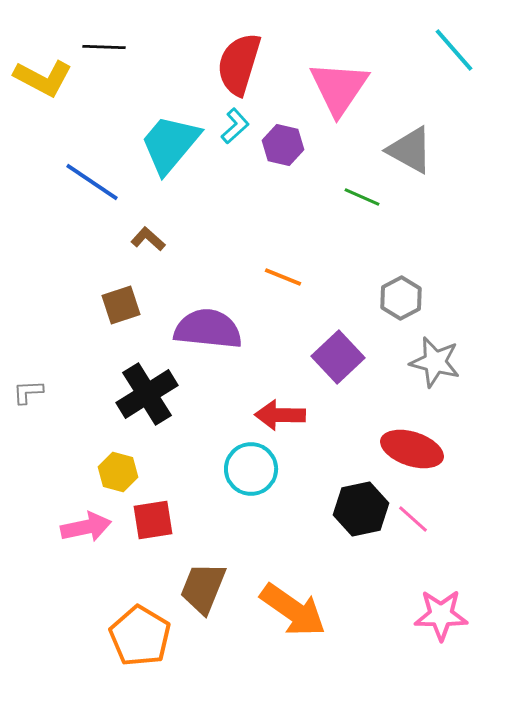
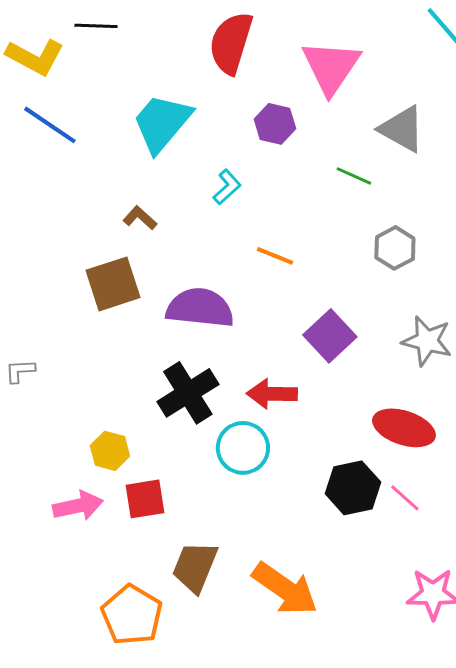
cyan L-shape: (235, 126) -> (227, 187), moved
blue line: (92, 182) -> (50, 125), moved
gray hexagon: (401, 298) -> (395, 248), moved
brown square: (121, 305) -> (113, 284), size x1.4
black cross: (147, 394) -> (188, 393), moved

